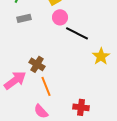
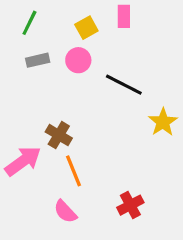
pink circle: (60, 17) -> (78, 60), moved
red cross: (81, 107) -> (130, 205), turned -35

